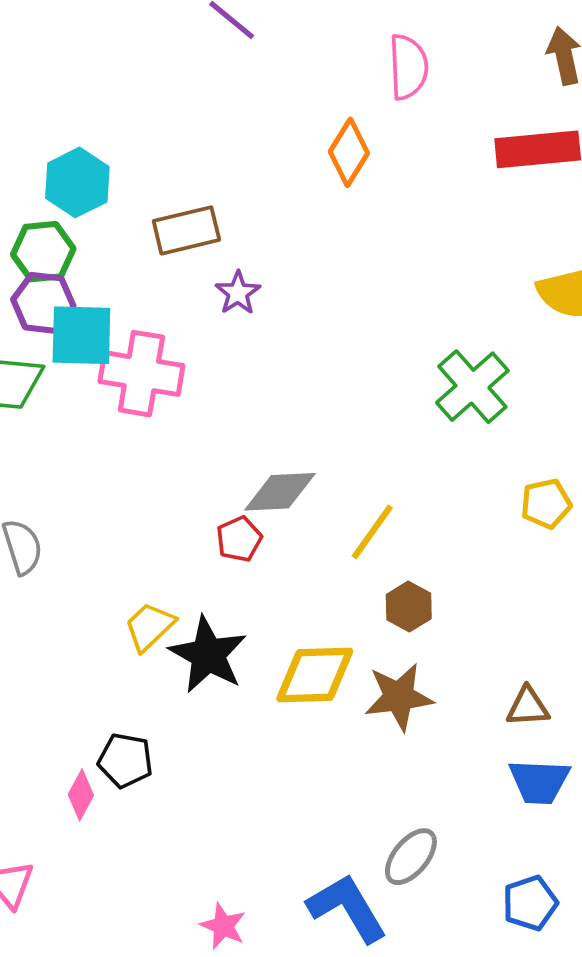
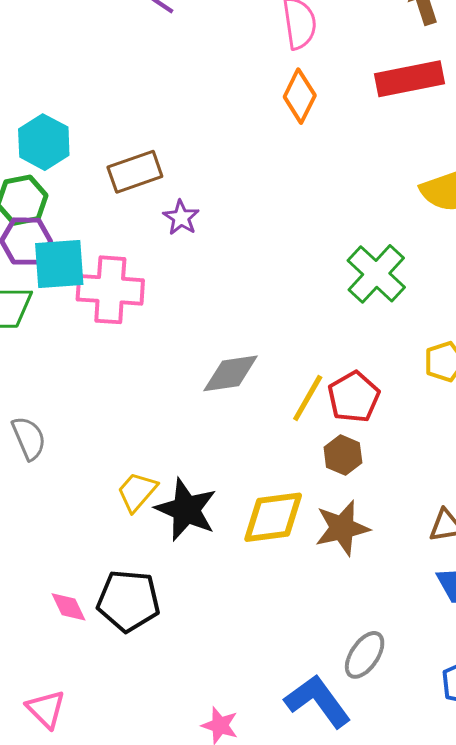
orange diamond: (349, 152) -> (300, 96), moved
red pentagon: (239, 539) -> (354, 397), moved, size x1.4
black pentagon: (125, 760) -> (128, 601), size x1.4
pink diamond: (81, 795) -> (68, 607), moved, turned -48

